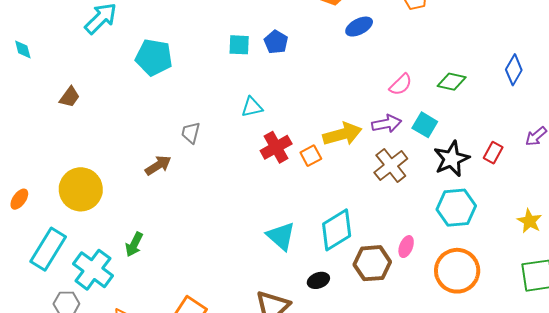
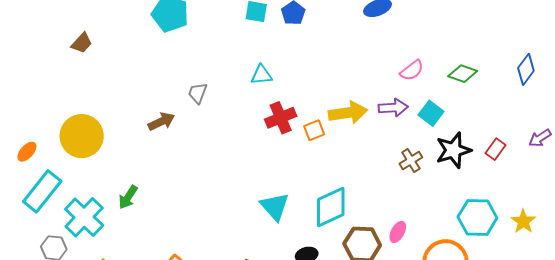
brown cross: (391, 166) -> (411, 160), moved, size x0.7
orange ellipse: (19, 199) -> (27, 152), moved
cyan hexagon: (456, 208) -> (477, 217), moved

